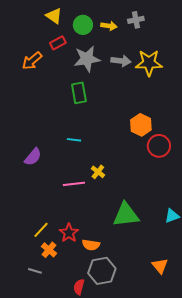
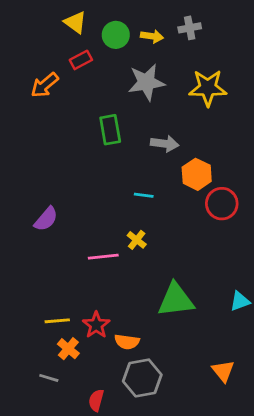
gray star: (87, 59) -> (146, 82), moved
gray arrow: (121, 61) -> (165, 144), moved
cyan line: (74, 140) -> (144, 195), moved
yellow line: (41, 230) -> (57, 321), turned 42
red semicircle: (79, 287) -> (96, 400), moved

